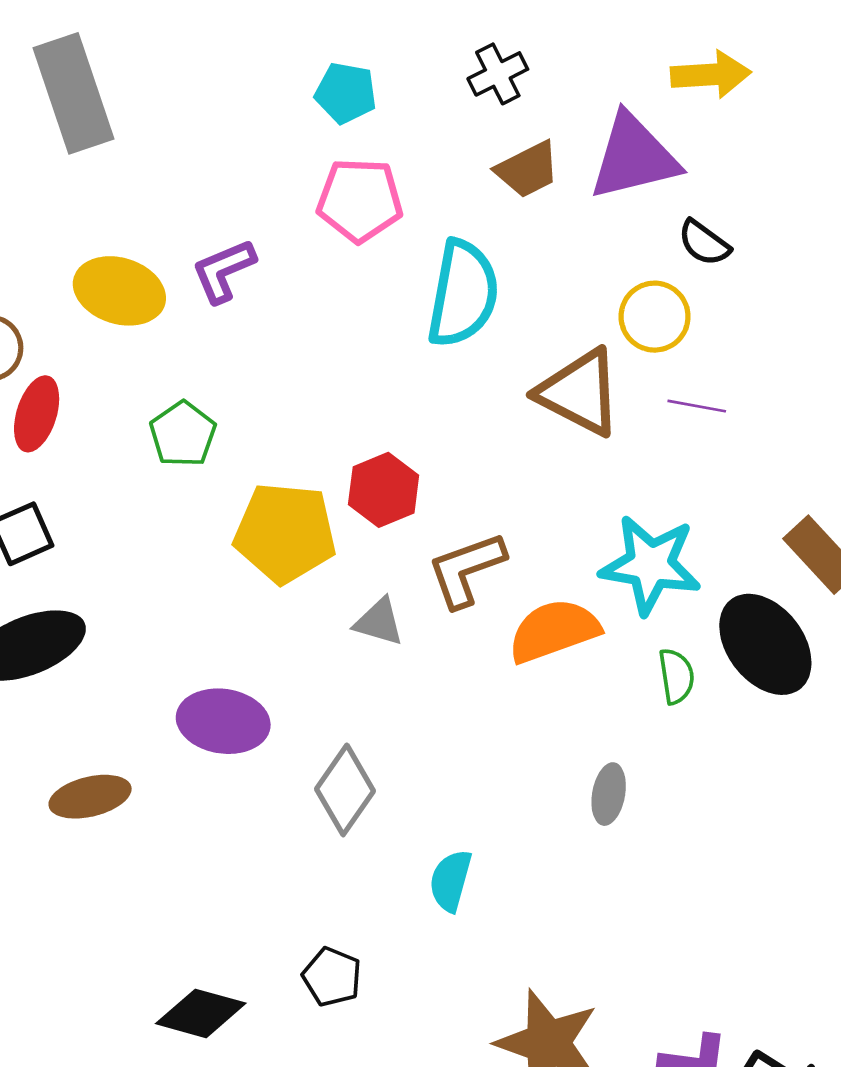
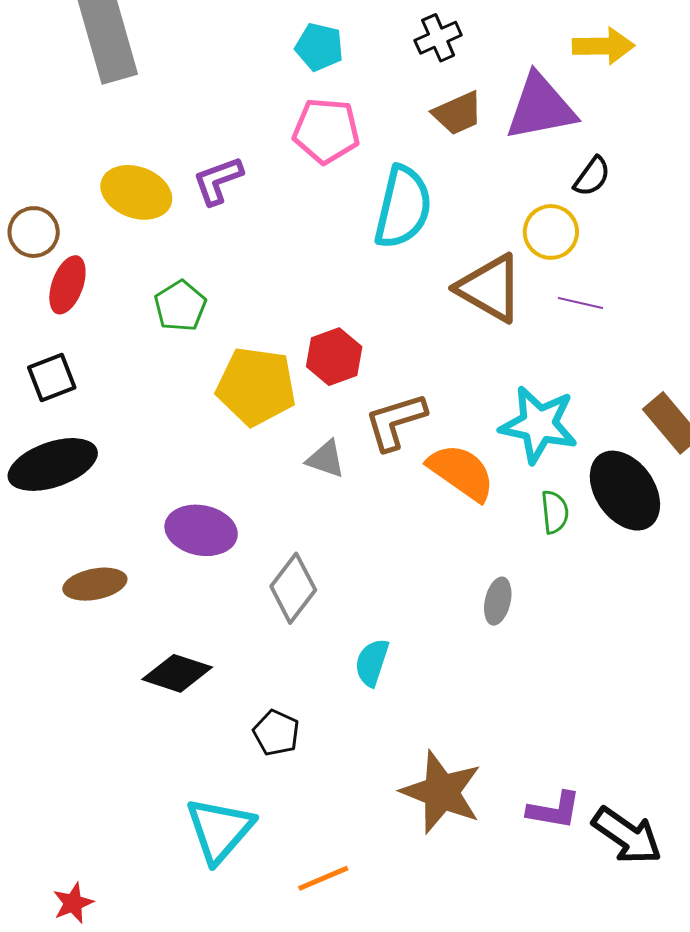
black semicircle: (704, 243) -> (592, 176), turned -93
orange semicircle: (554, 631) -> (461, 472), turned 52
black diamond: (201, 1013) -> (177, 673), moved

